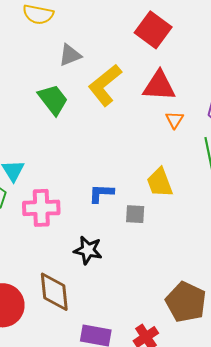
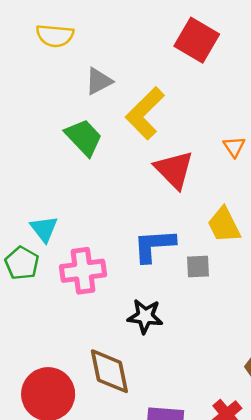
red triangle: (159, 86) -> (174, 170), moved, turned 48
blue L-shape: (101, 193) -> (154, 245), size x1.4

